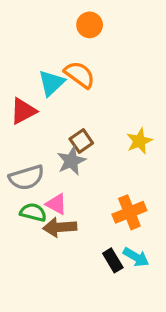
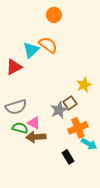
brown square: (81, 141) -> (70, 103), moved
gray star: (71, 161) -> (59, 110), moved
cyan arrow: (136, 257) -> (89, 144), moved

